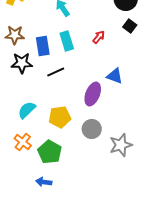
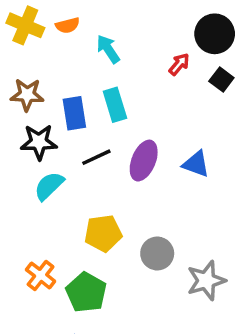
red arrow: (99, 37) -> (179, 64), moved
purple ellipse: (93, 94) -> (144, 161), moved
cyan semicircle: (27, 110) -> (49, 186), moved

